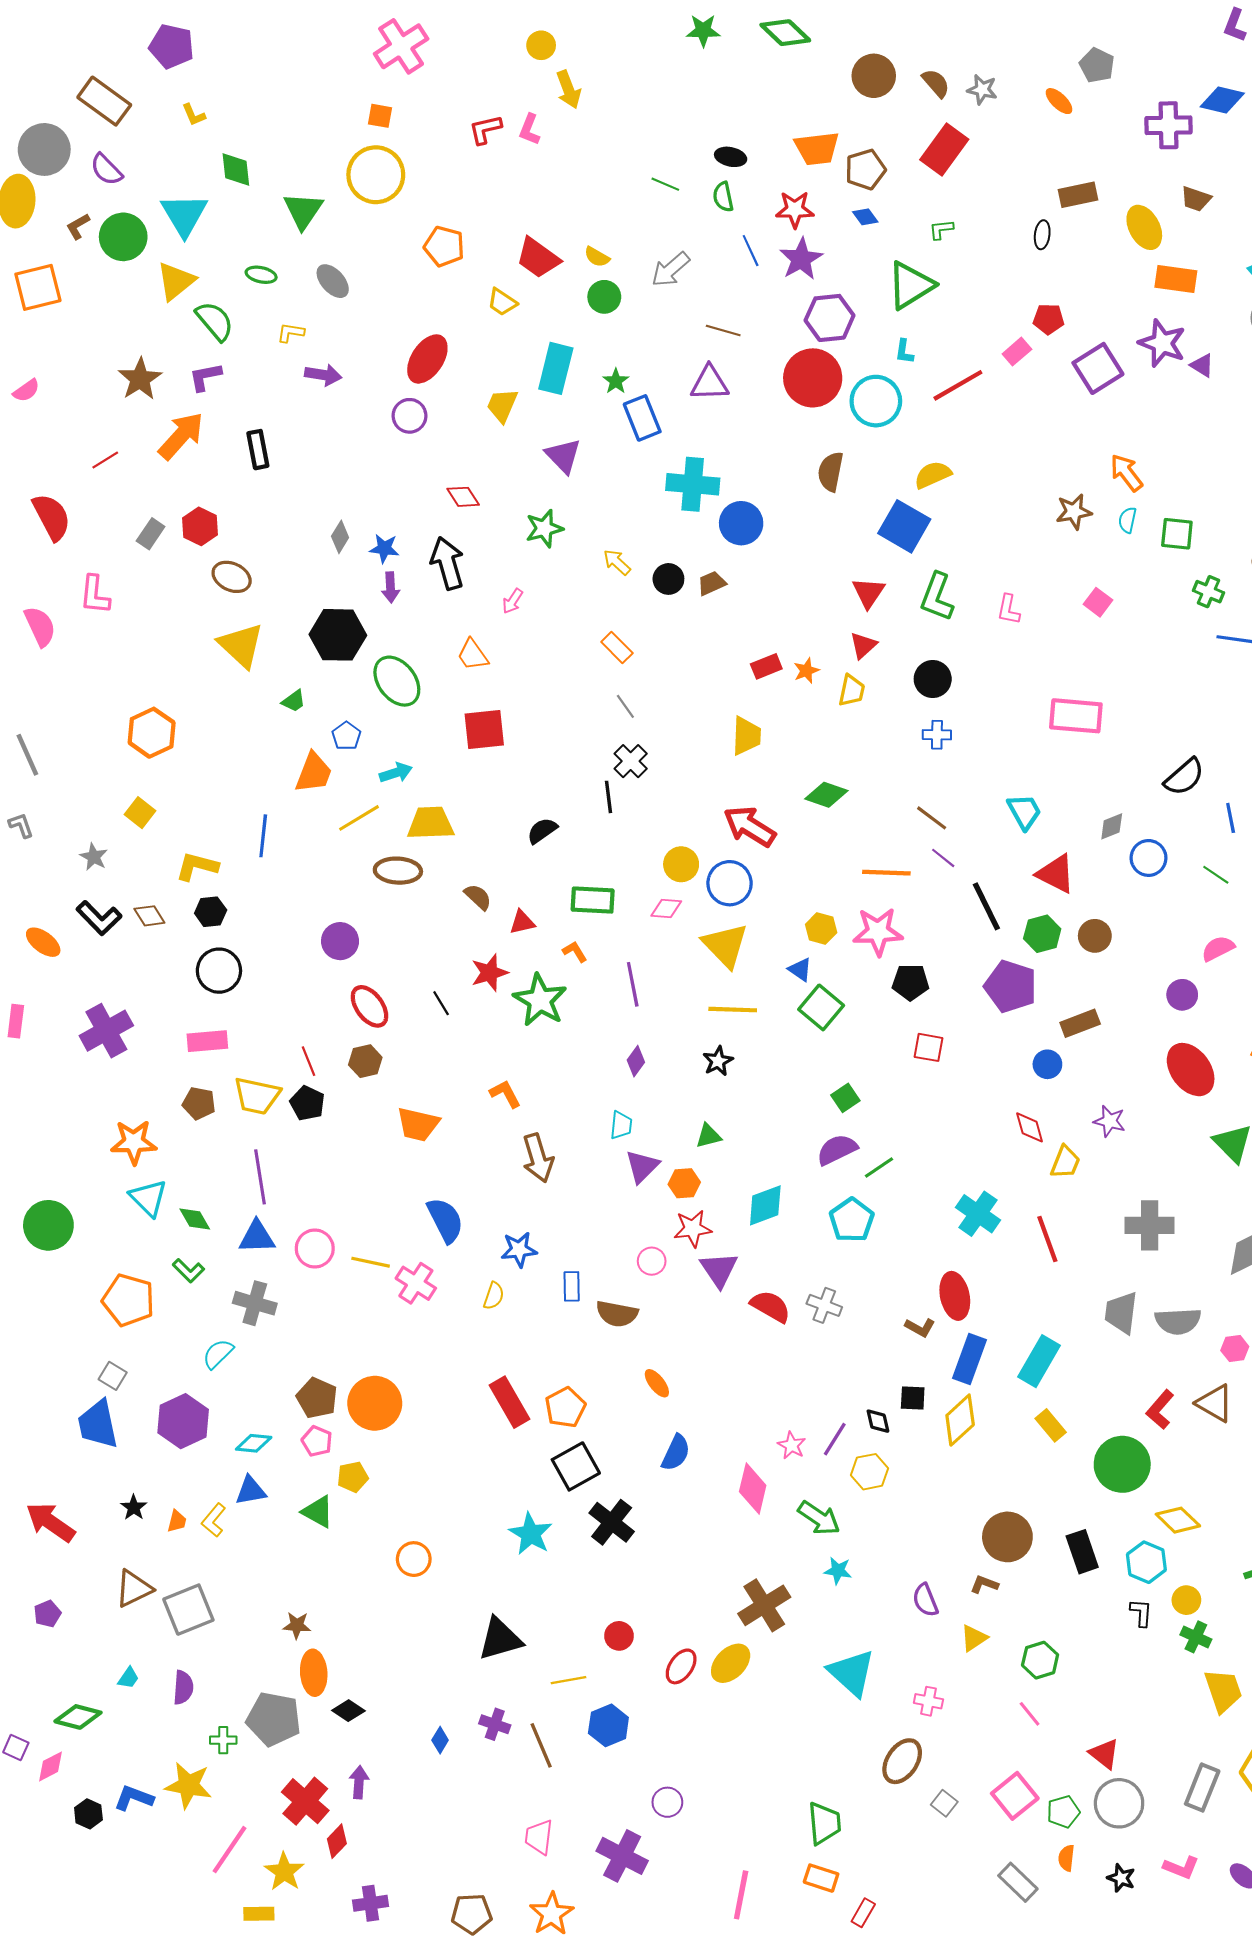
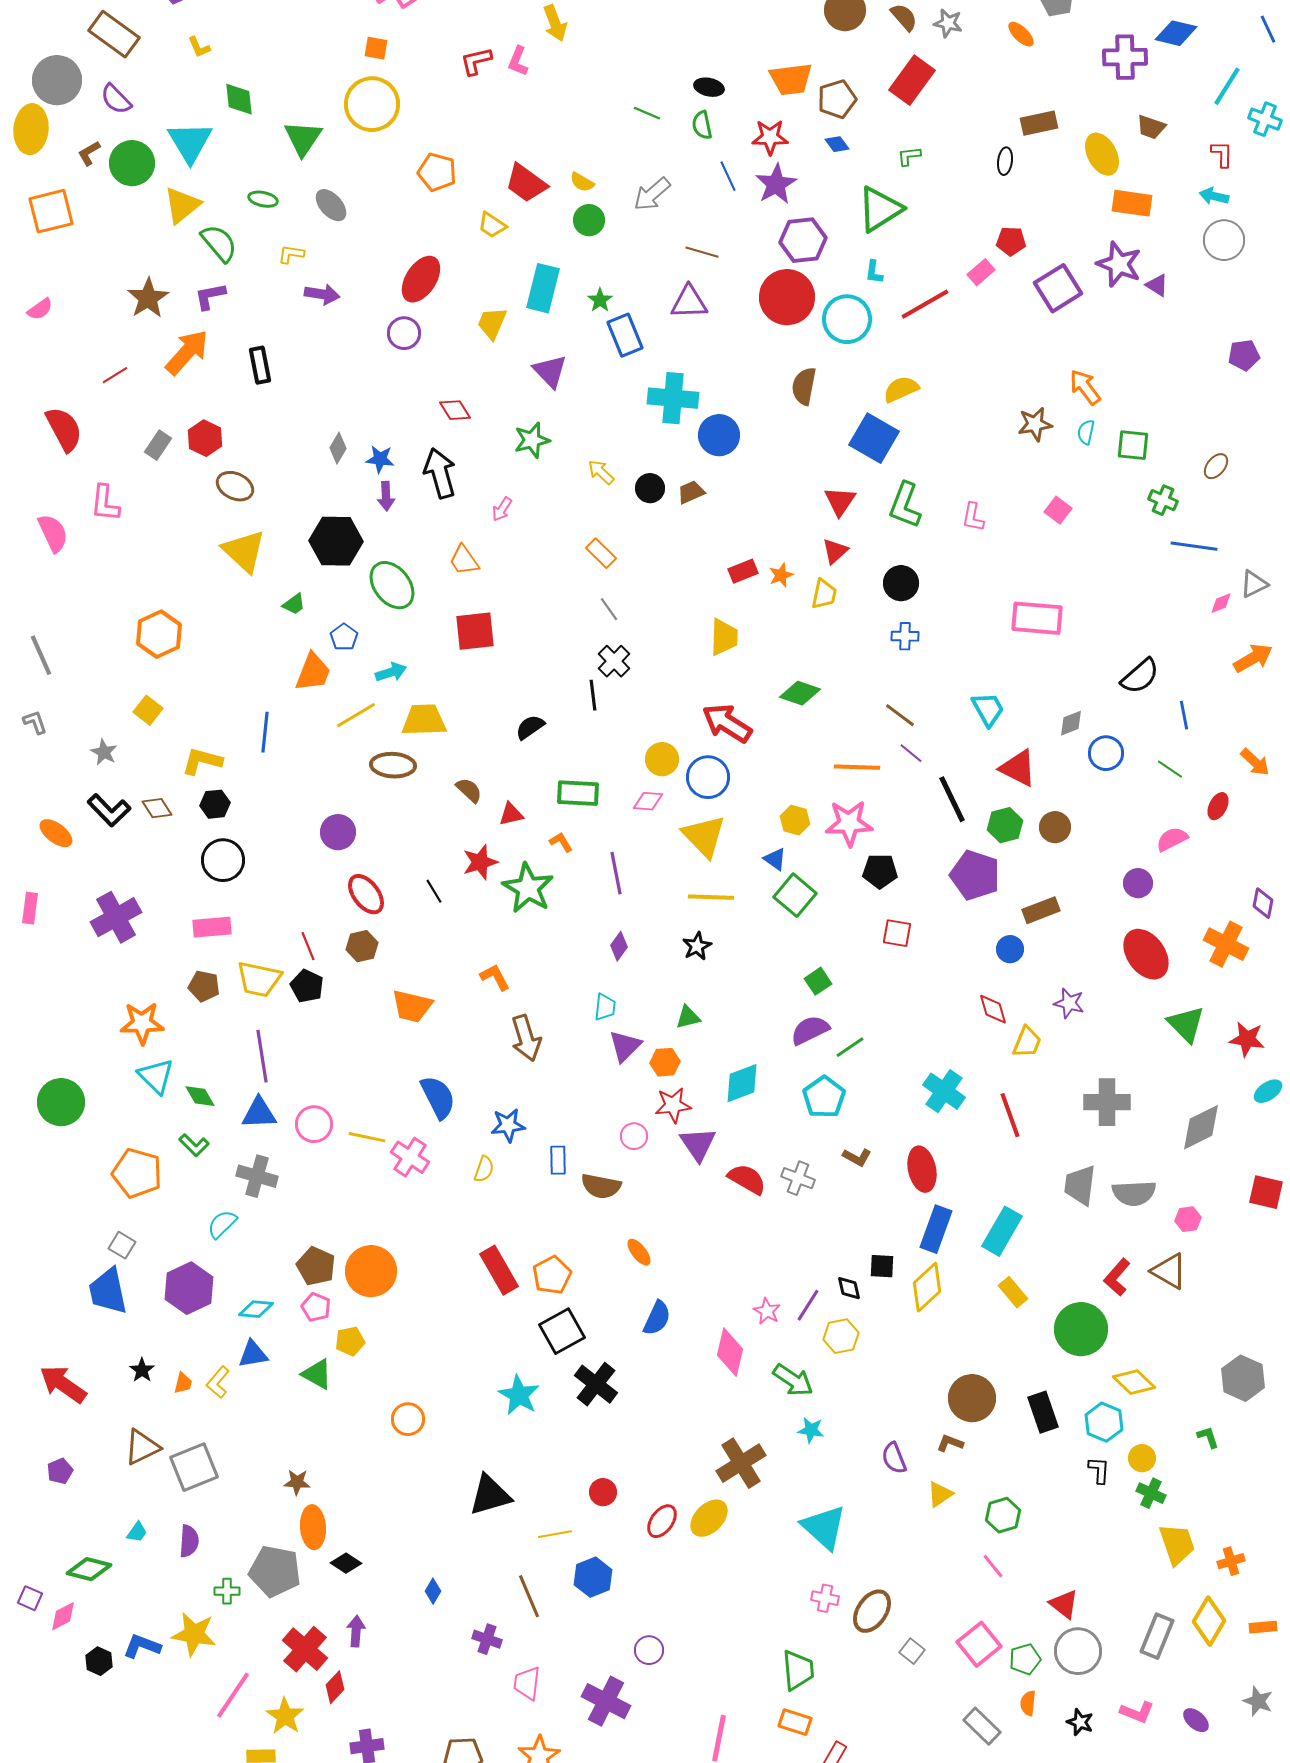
brown L-shape: (920, 1327) -> (857, 1157), moved
pink cross: (928, 1701) -> (825, 1598), moved
purple cross: (495, 1724) -> (487, 1639), moved

